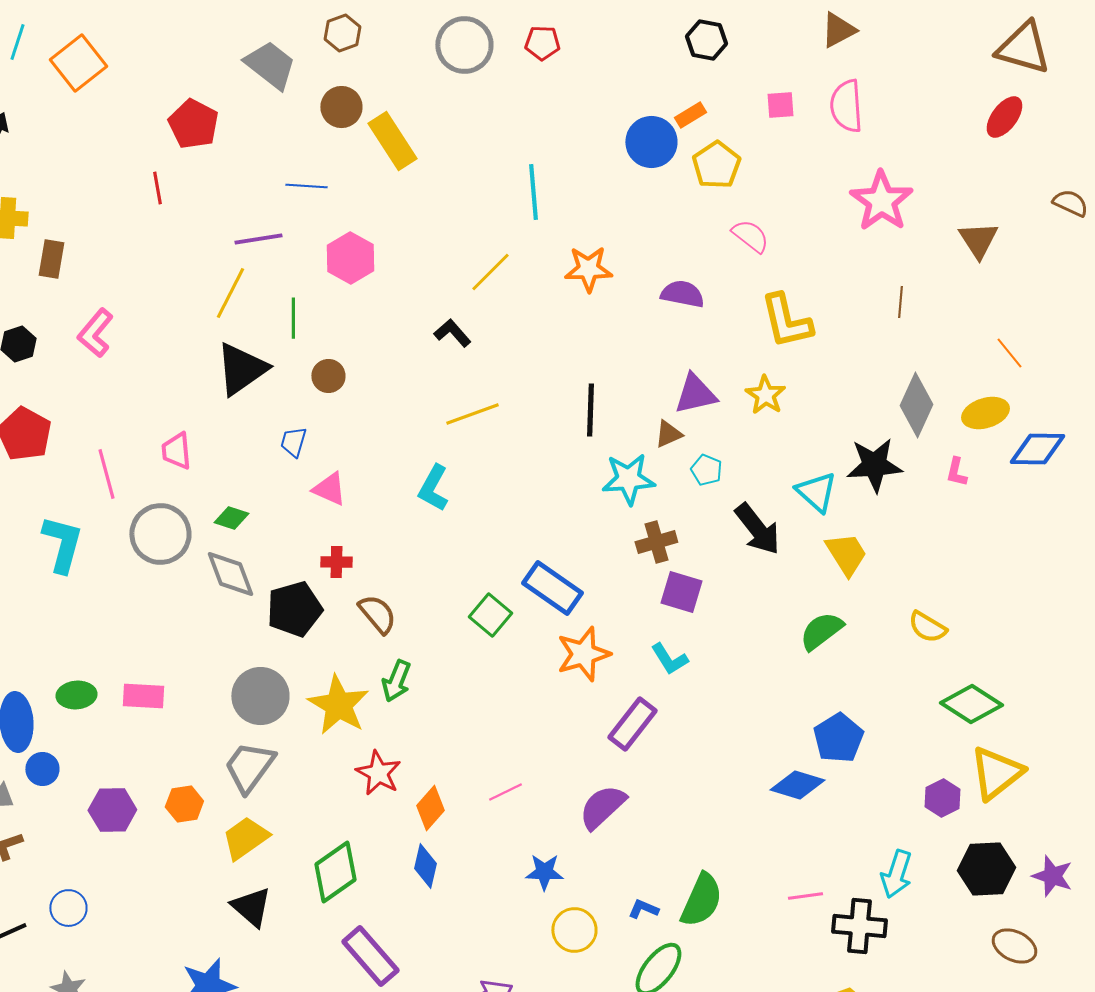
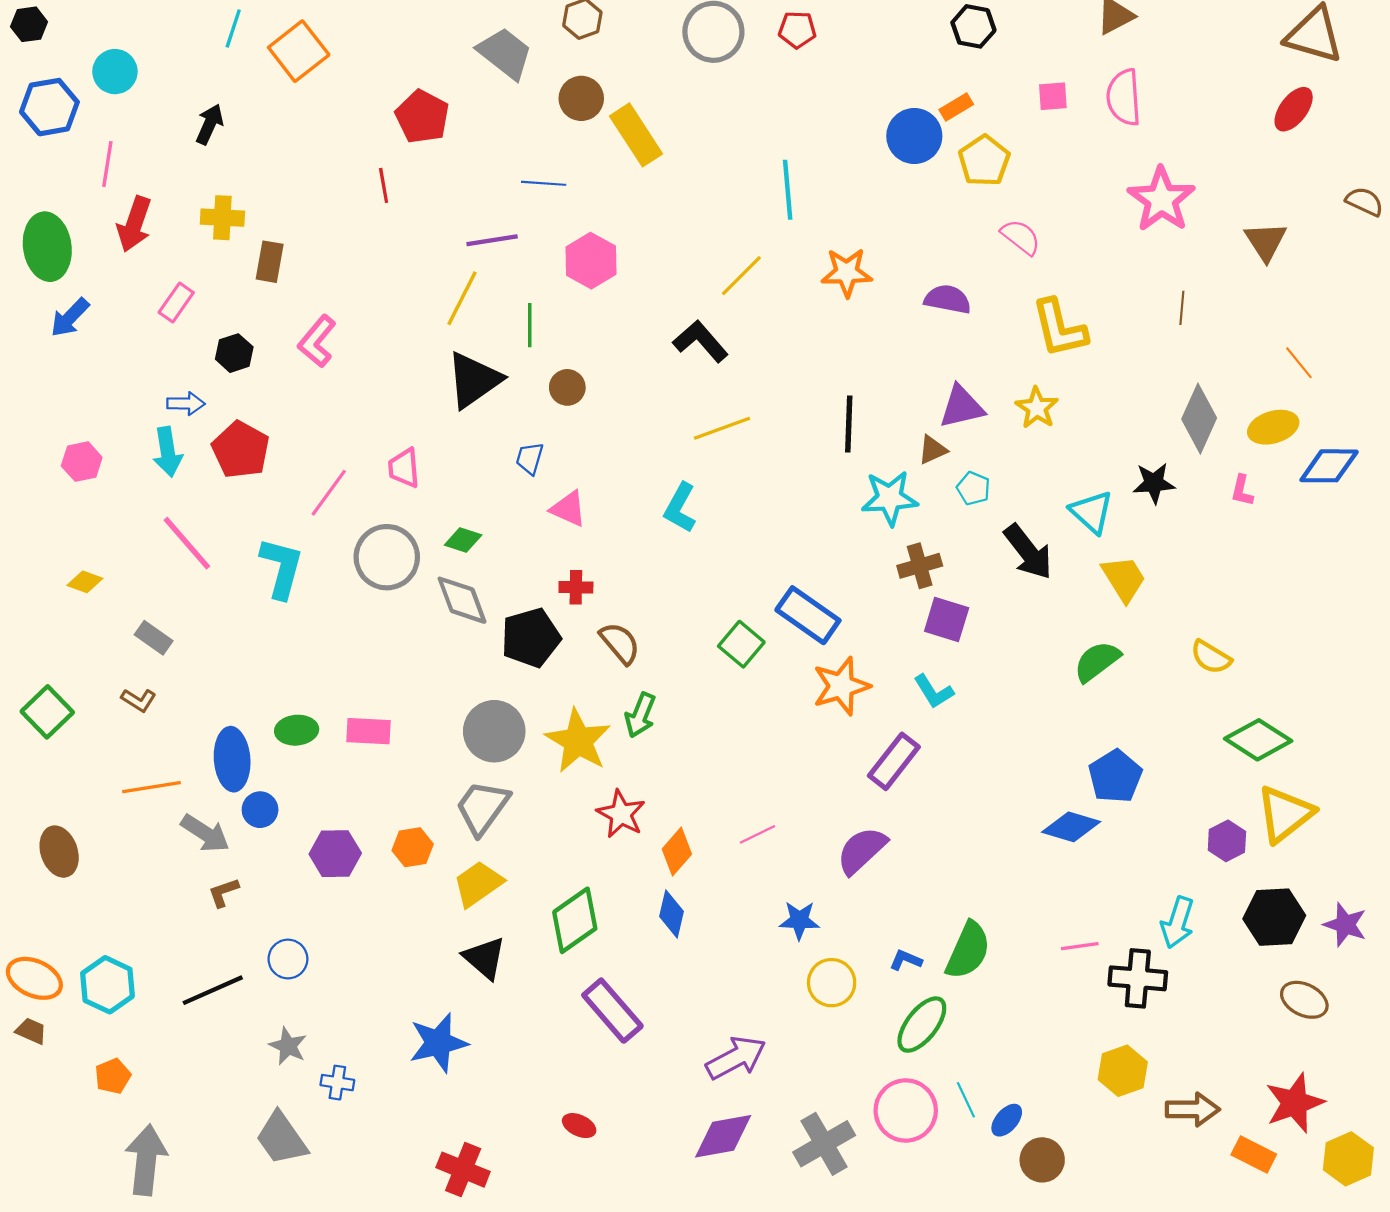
black L-shape: (452, 333) -> (701, 341), size x1.4
black star: (874, 465) -> (1154, 483), size x0.7
pink line: (106, 474) -> (329, 493), turned 51

